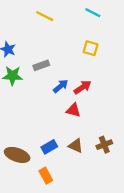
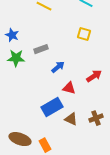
red arrow: (83, 87) -> (94, 76), moved
blue rectangle: (49, 147) -> (52, 107), moved, size x1.5
brown ellipse: (17, 155) -> (20, 139), moved

